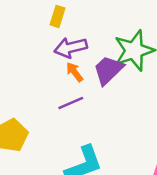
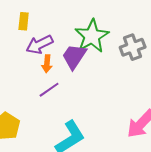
orange arrow: (75, 72) -> (47, 64), turned -126

